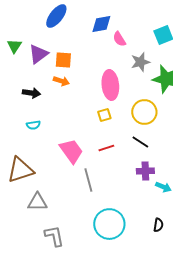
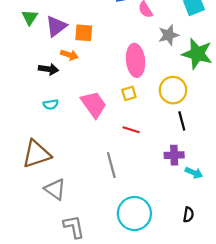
orange arrow: (61, 81) -> (69, 55), moved
black line: (140, 142) -> (182, 121), moved, turned 42
red line: (106, 148) -> (131, 130), turned 35
pink trapezoid: (71, 151) -> (94, 104), moved
gray triangle: (37, 202) -> (55, 189), turned 35

